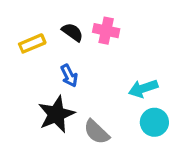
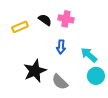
blue arrow: (69, 76) -> (61, 47), moved, turned 32
cyan arrow: (143, 88) -> (89, 55), turned 60

